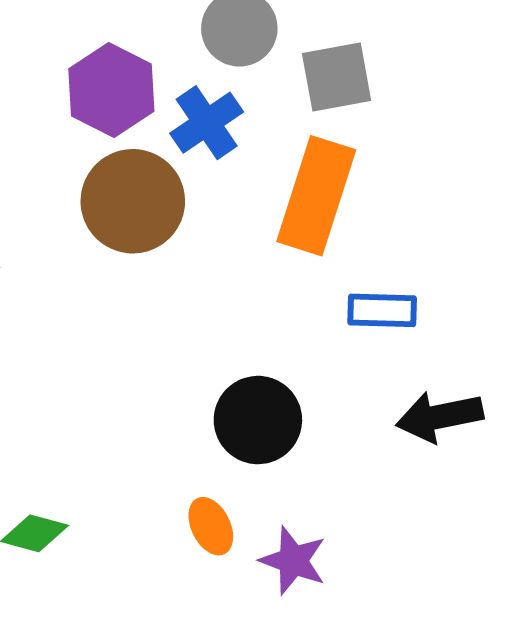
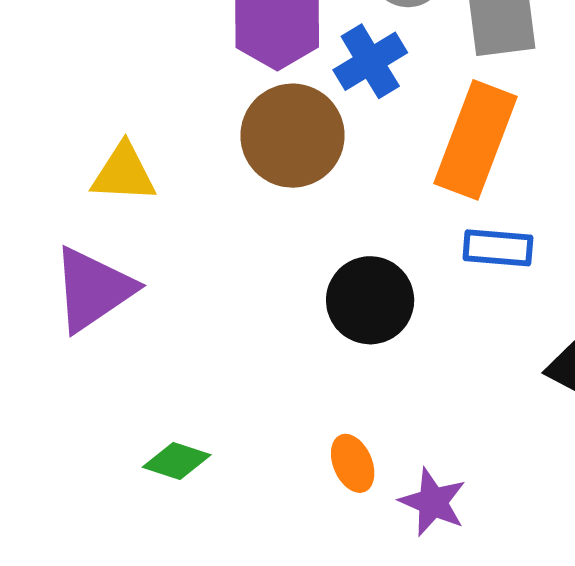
blue rectangle: (382, 310) -> (498, 248), moved
black circle: (258, 420) -> (370, 300), moved

